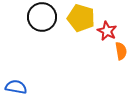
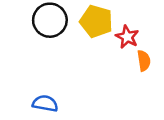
blue semicircle: (16, 87) -> (45, 103), moved

